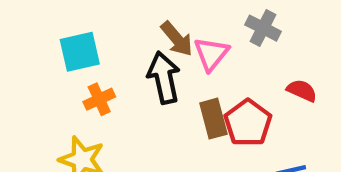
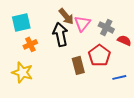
gray cross: (263, 28) -> (106, 27), moved
brown rectangle: (213, 119) -> (78, 65), moved

